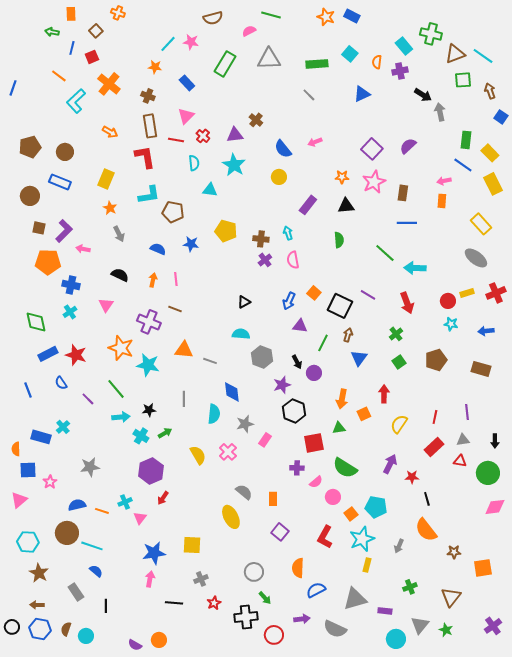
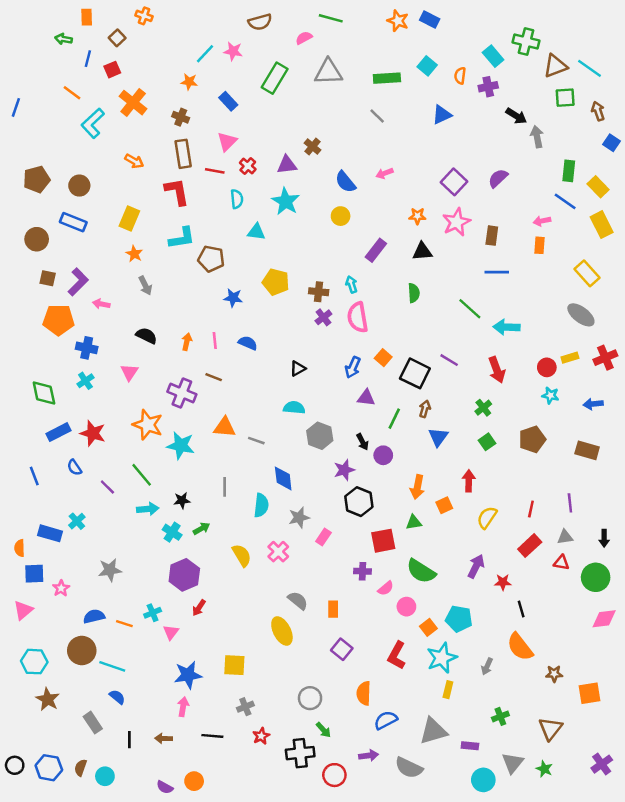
blue semicircle: (158, 249) -> (248, 343), moved
pink semicircle: (293, 260) -> (358, 317), size x1.4
brown arrow: (37, 605) -> (164, 738), moved

